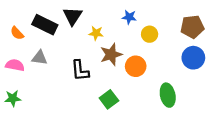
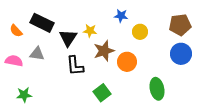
black triangle: (73, 16) -> (68, 38), moved
green star: (13, 98) -> (24, 95), moved

